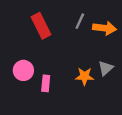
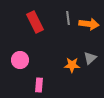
gray line: (80, 21) -> (68, 18), turned -32
pink rectangle: (46, 83) -> (39, 85), moved

